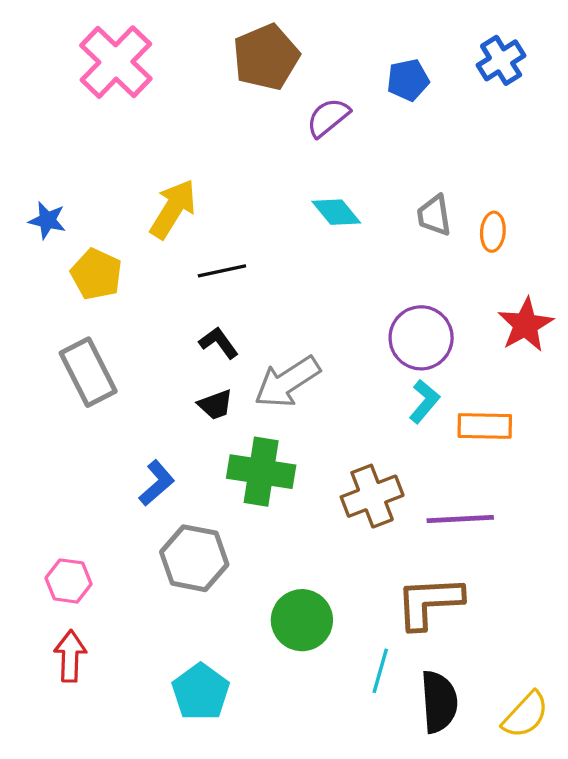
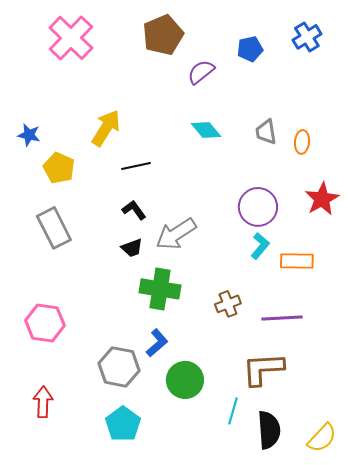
blue L-shape: (157, 483) -> (157, 343), moved
brown cross: (372, 496) -> (228, 304), size x0.7
gray hexagon: (194, 558) -> (119, 367), moved
pink hexagon: (69, 581) -> (45, 323), moved, size x1.4

